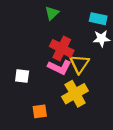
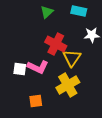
cyan rectangle: (98, 19) -> (79, 11), moved
pink L-shape: (60, 67) -> (38, 67), moved

